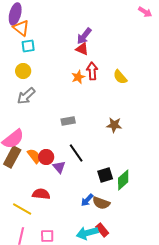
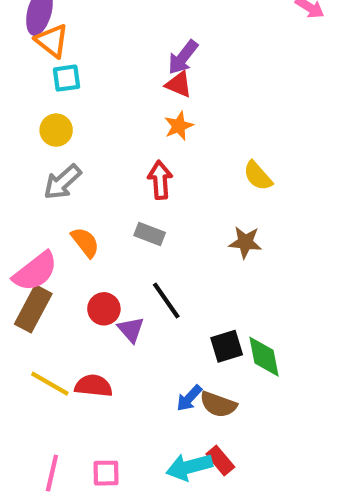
red arrow: (92, 71) -> (160, 180), moved
orange star: (78, 77) -> (179, 126), moved
yellow semicircle: (120, 77) -> (258, 176), moved
gray rectangle: (68, 121) -> (150, 234), turned 32
orange semicircle: (34, 156) -> (85, 242), moved
green diamond: (123, 180) -> (264, 357), turned -60
yellow line: (22, 209) -> (50, 384), moved

